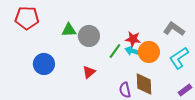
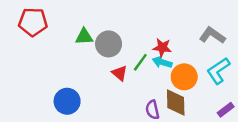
orange circle: (149, 52) -> (184, 77), moved
blue circle: (44, 64) -> (67, 101), moved
red triangle: (89, 72) -> (120, 73), moved, turned -40

